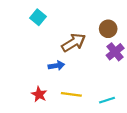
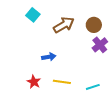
brown arrow: (74, 43) -> (64, 25), moved

